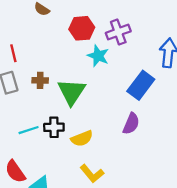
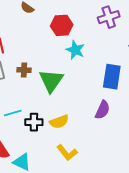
purple cross: (118, 32) -> (109, 17), moved
blue rectangle: (141, 85) -> (112, 77), turned -30
black cross: (54, 127) -> (34, 122), moved

